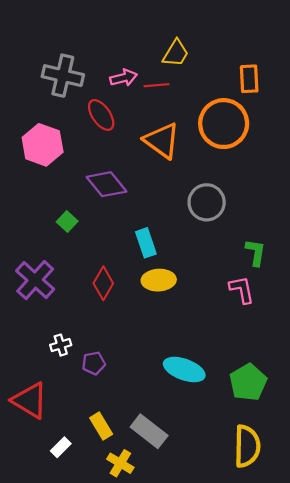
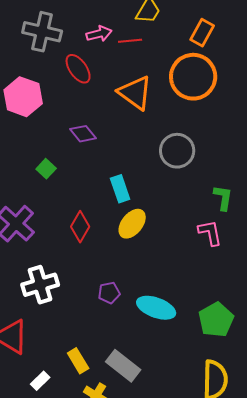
orange rectangle: (249, 79) -> (202, 33), moved, turned 32
purple diamond: (106, 184) -> (83, 134), size x0.7
yellow ellipse: (159, 280) -> (132, 224), turned -48
white cross: (61, 345) -> (40, 285), size x1.8
purple pentagon: (94, 363) -> (109, 293), moved

